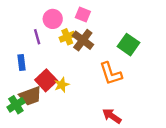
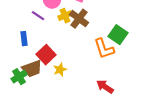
purple line: (37, 37) -> (38, 16), turned -40
green square: (129, 45) -> (118, 35), moved
yellow star: (62, 85) -> (60, 70), moved

